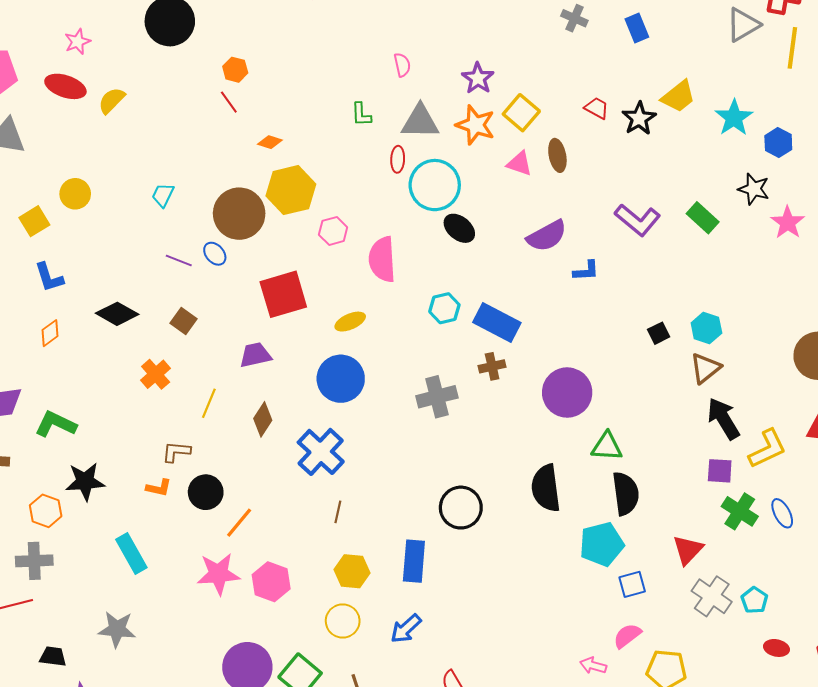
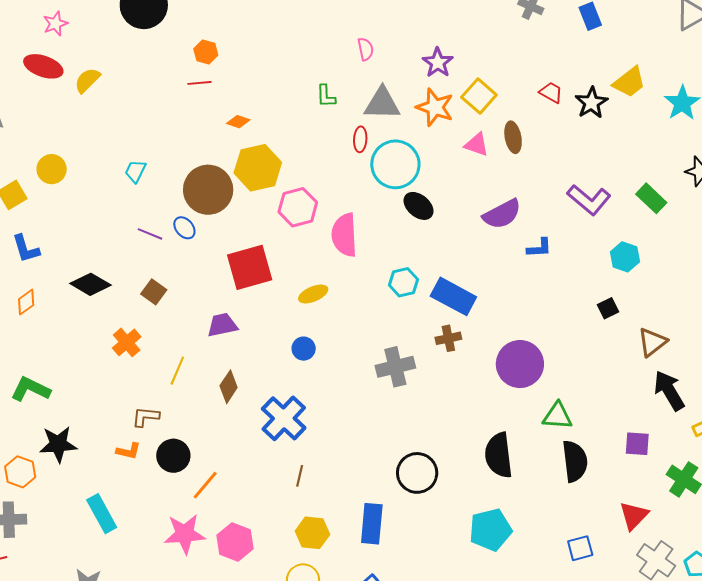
red line: (229, 102) -> (199, 83), turned -60
pink hexagon: (333, 231) -> (298, 207), size x1.4
cyan hexagon: (706, 328) -> (625, 257), moved
blue circle: (341, 379) -> (304, 349), size x0.5
purple square: (720, 471) -> (637, 444), moved
cyan pentagon: (602, 544) -> (490, 530), moved

